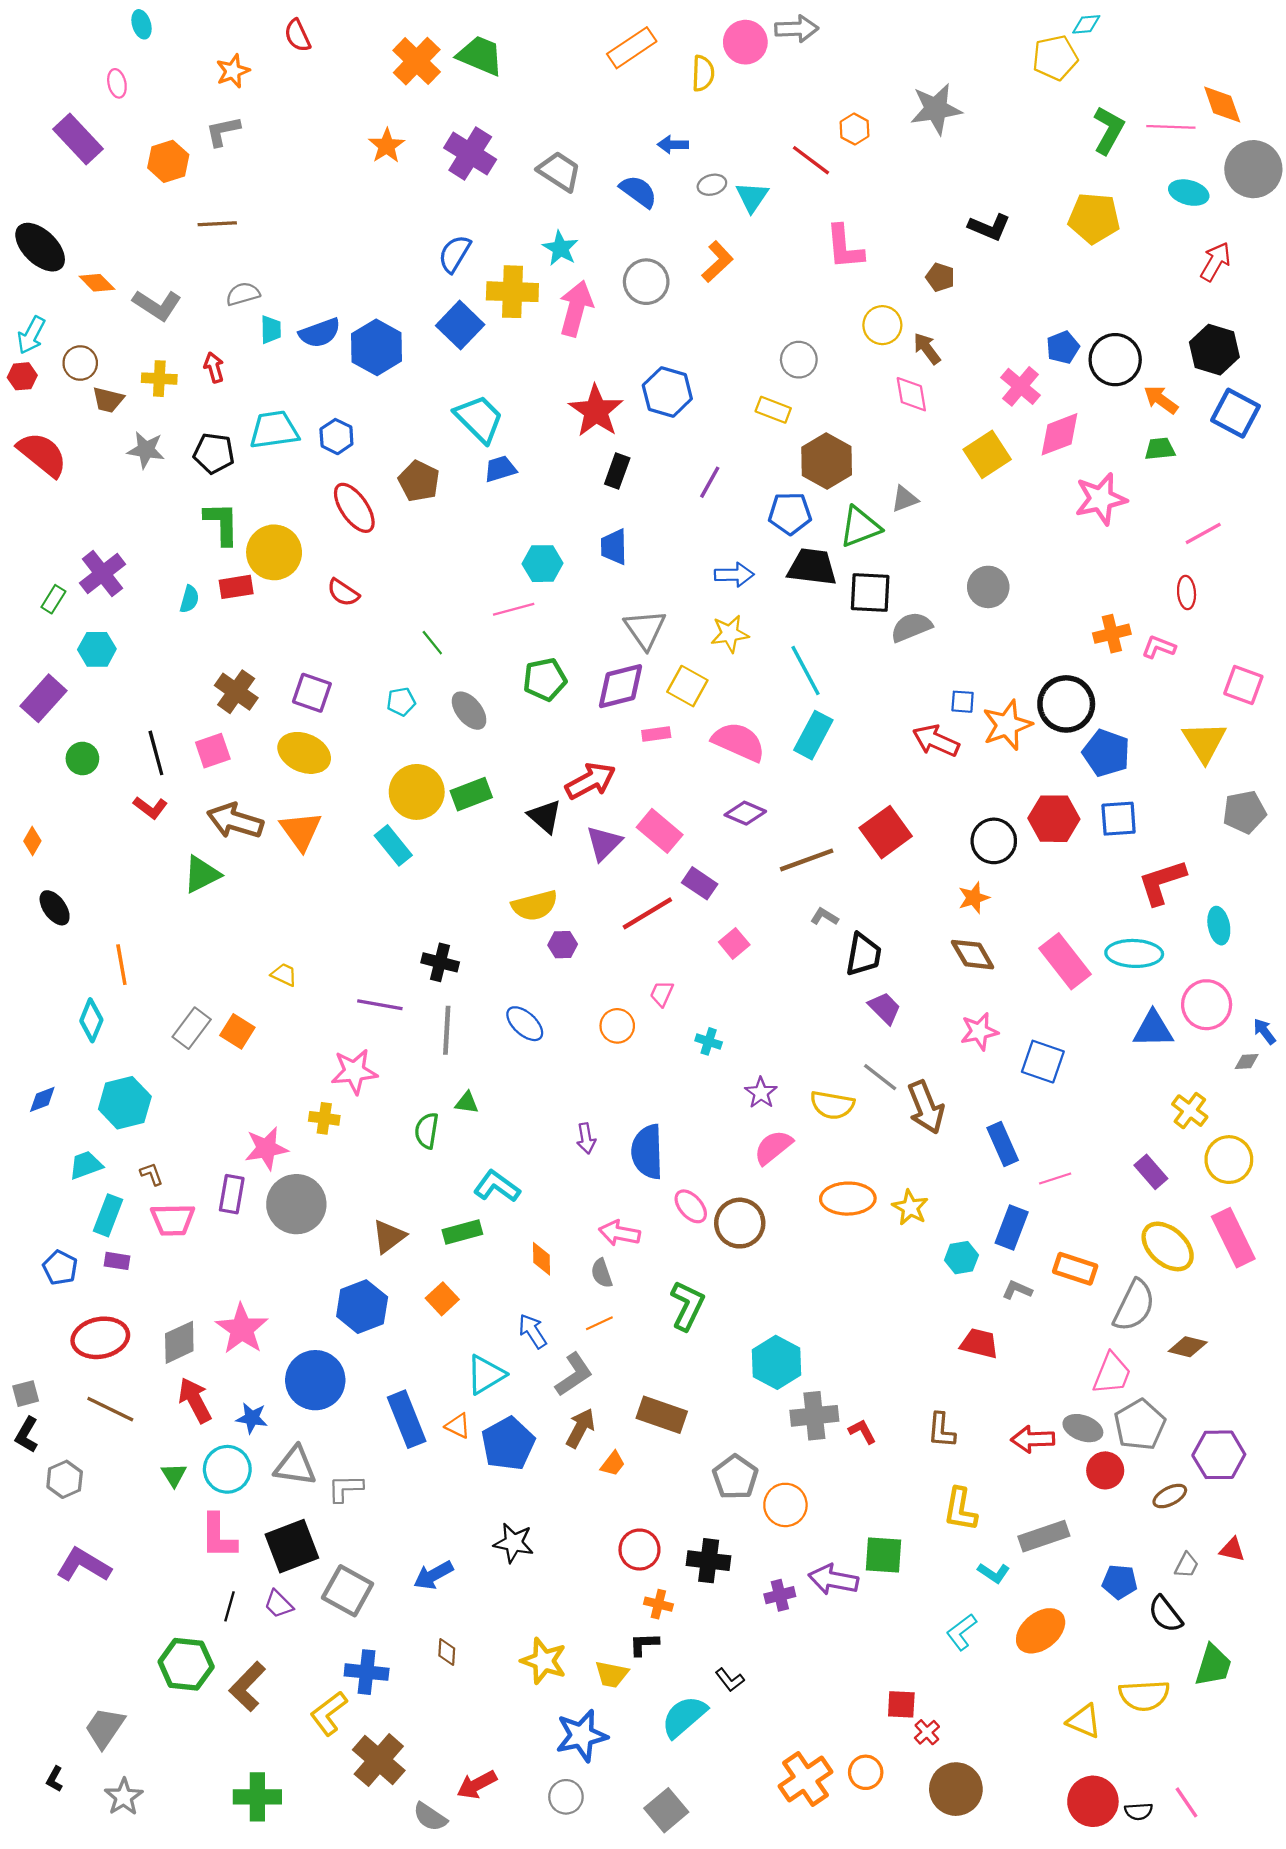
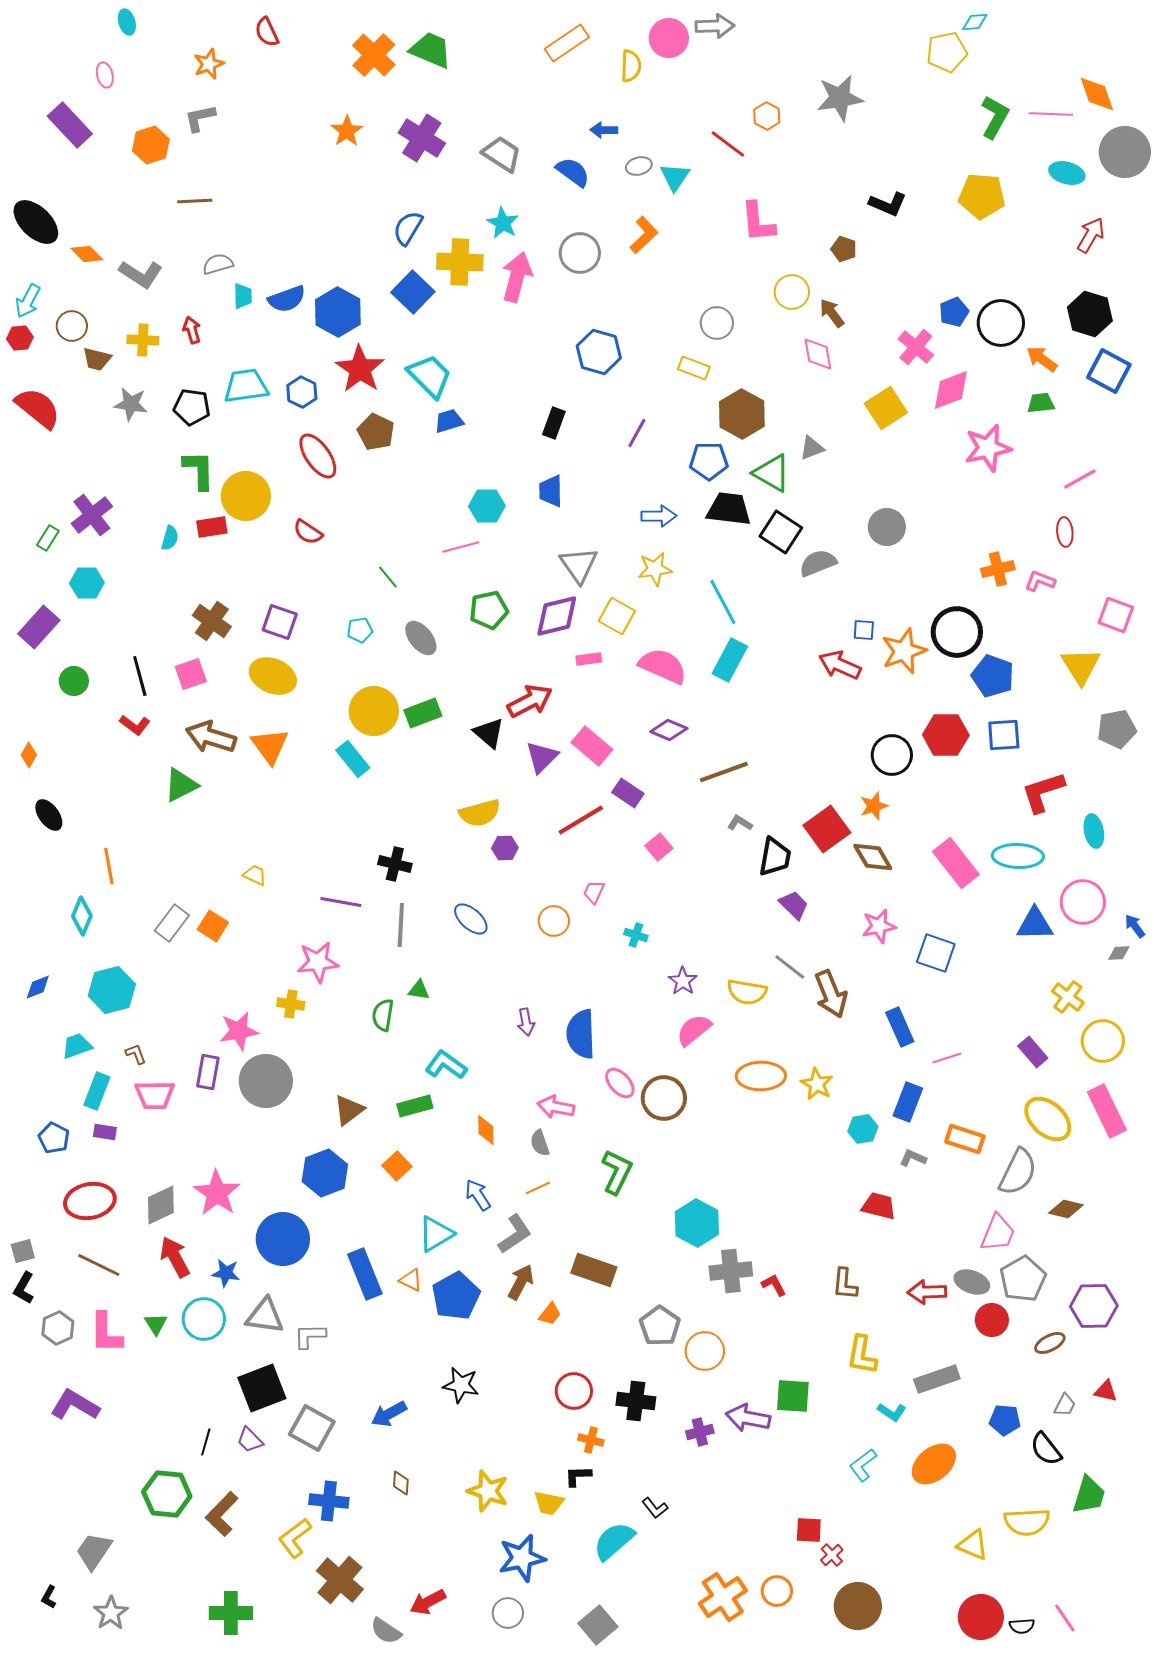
red star: (596, 411) -> (360, 369), moved
green triangle: (860, 527) -> (772, 473), turned 51
black square: (870, 592) -> (781, 532), turned 30
red square: (886, 832) -> (827, 829), moved
pink L-shape: (218, 1536) -> (106, 1333), moved

